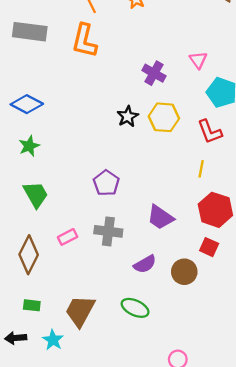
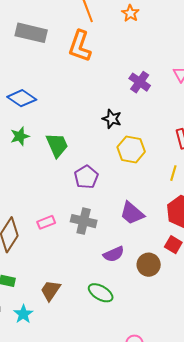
black star: (128, 116) -> (112, 119), turned -30
yellow hexagon: (164, 117) -> (131, 149), moved
green trapezoid: (36, 194) -> (57, 145), moved
brown trapezoid: (80, 311) -> (51, 290), size x0.7

